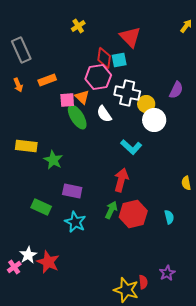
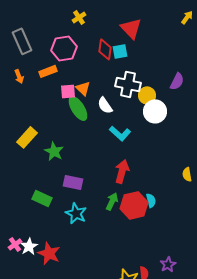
pink hexagon: (98, 77) -> (64, 48), moved
yellow rectangle: (26, 146) -> (27, 137), turned -55
cyan L-shape: (131, 147) -> (120, 133), moved
cyan semicircle: (169, 217) -> (151, 200), moved
pink cross: (14, 267) -> (15, 244), moved

